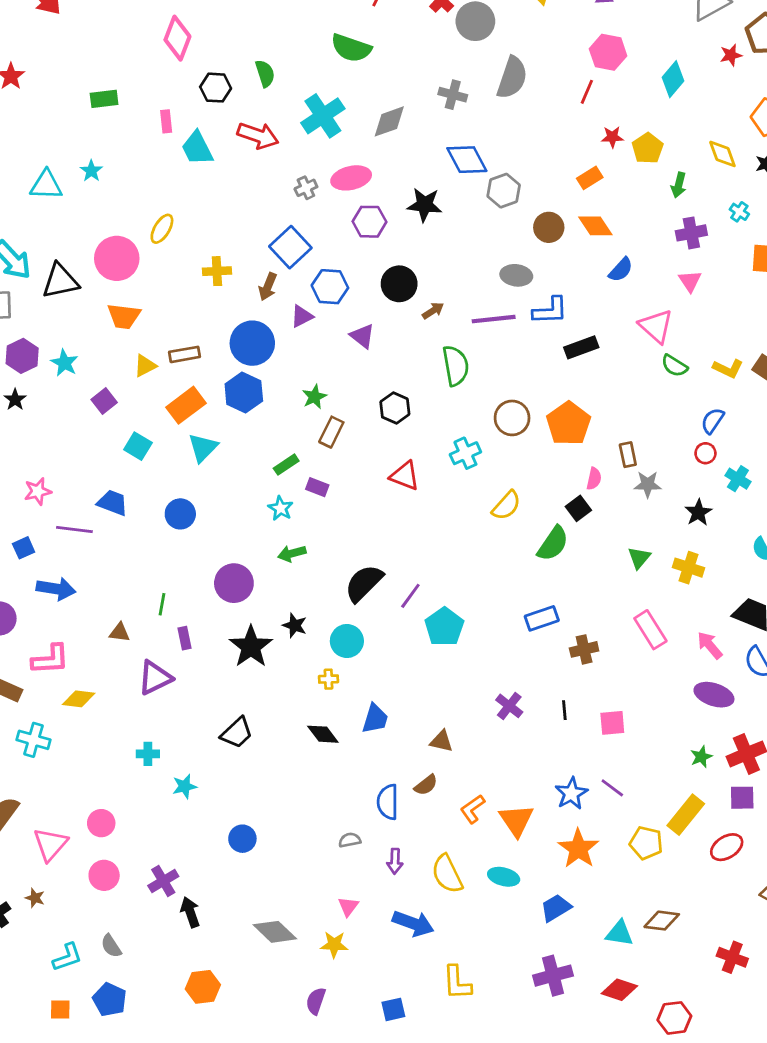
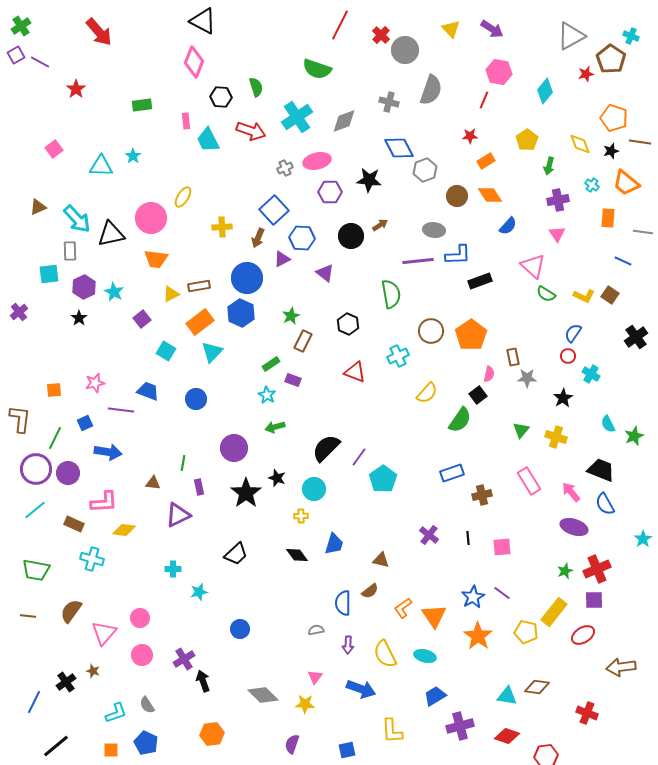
red star: (612, 137) -> (470, 136), moved
brown arrow: (433, 311) -> (380, 225), moved
blue trapezoid: (556, 908) -> (435, 696), moved

